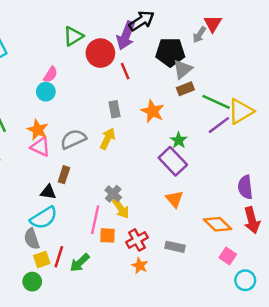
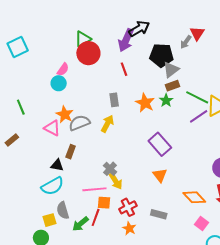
red circle: (100, 53) -> (88, 53), moved
orange star: (38, 130) -> (65, 114), moved
green star: (179, 140) -> (166, 100), moved
pink line: (95, 220) -> (94, 189), turned 70
gray semicircle: (32, 239) -> (63, 210), moved
red line: (59, 257) -> (96, 217), moved

